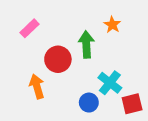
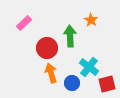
orange arrow: (37, 86) -> (51, 73), moved

